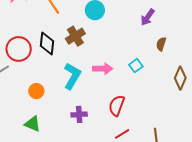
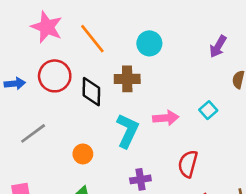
brown cross: (75, 36) -> (127, 79), turned 36
red circle: (19, 49) -> (55, 76), moved

